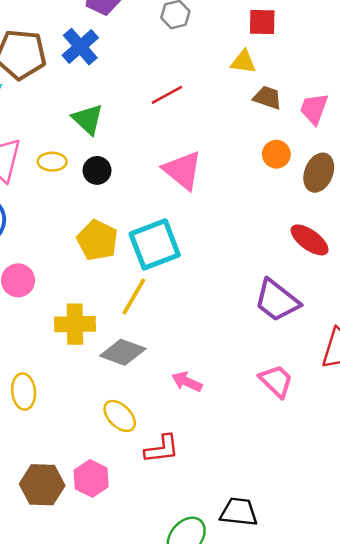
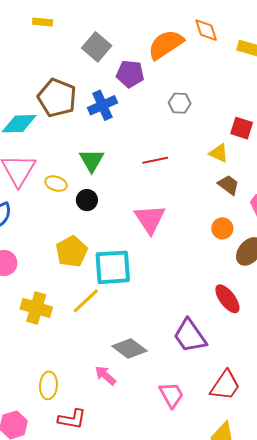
gray diamond: (123, 352) -> (129, 349), moved
yellow ellipse: (120, 416) -> (48, 385), turned 32

